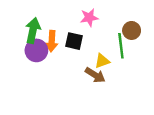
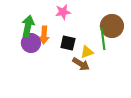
pink star: (89, 18) -> (63, 12), moved
brown circle: (132, 30) -> (112, 26), size x1.5
black square: (74, 41) -> (68, 43), moved

